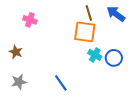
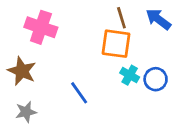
pink cross: (30, 20) -> (41, 27), size x1.6
brown star: (16, 52) -> (22, 71), size x1.5
blue line: (61, 83) -> (79, 93), moved

